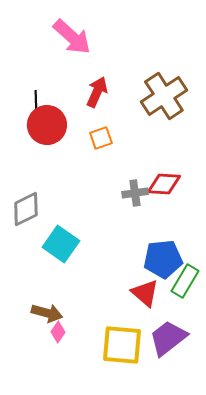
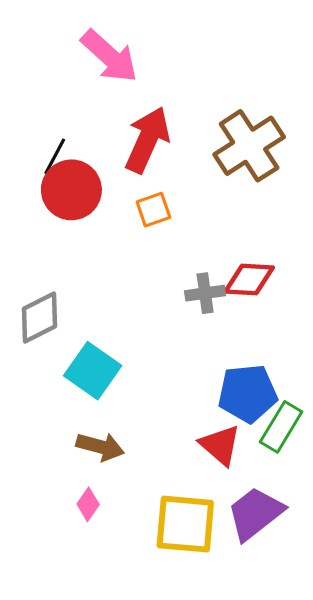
red arrow: (97, 92) -> (147, 140), size x1.4
black line: (36, 103) -> (55, 156), turned 30
brown arrow: (47, 313) -> (100, 447), moved

